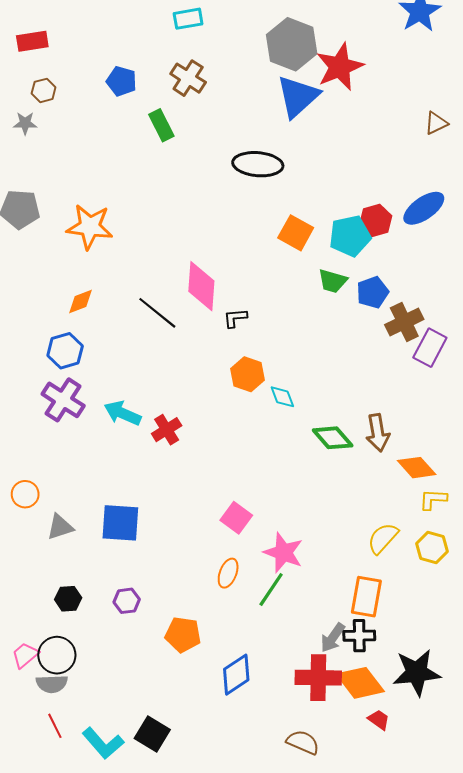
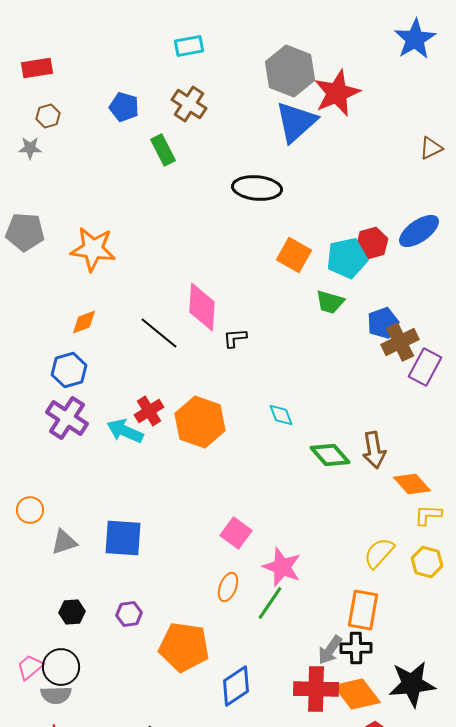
blue pentagon: (373, 292) -> (383, 323), moved
orange hexagon: (248, 374) -> (200, 422), moved, size x1.5
red cross: (167, 430) -> (149, 411), moved
orange pentagon: (183, 635) -> (184, 647), size x1.4

